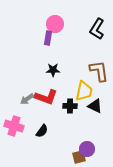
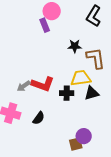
purple rectangle: (48, 38) -> (45, 25), turned -32
black star: (53, 70) -> (75, 46), moved
yellow trapezoid: (84, 91) -> (81, 78), turned -110
black triangle: (95, 106) -> (92, 93), turned -42

